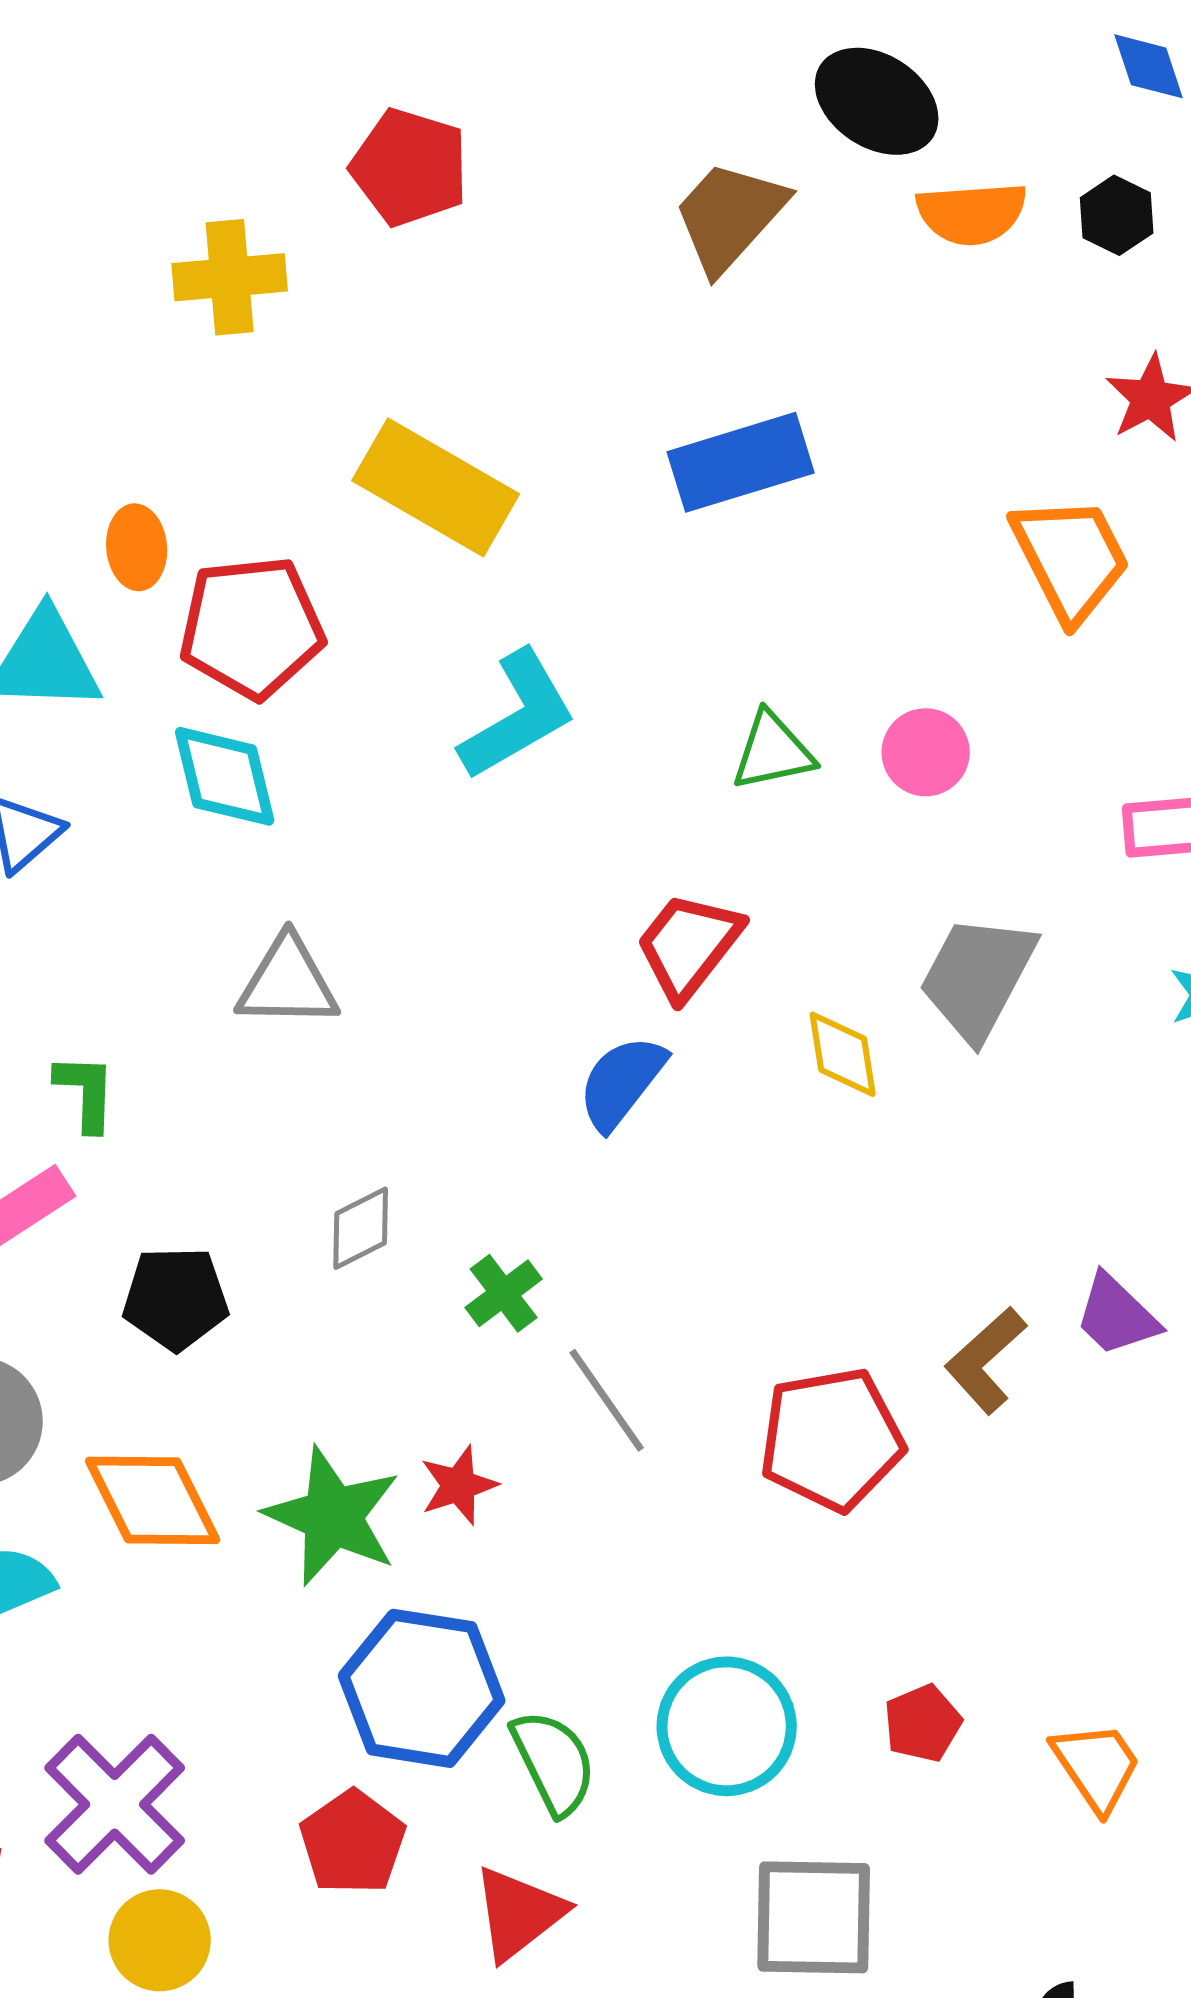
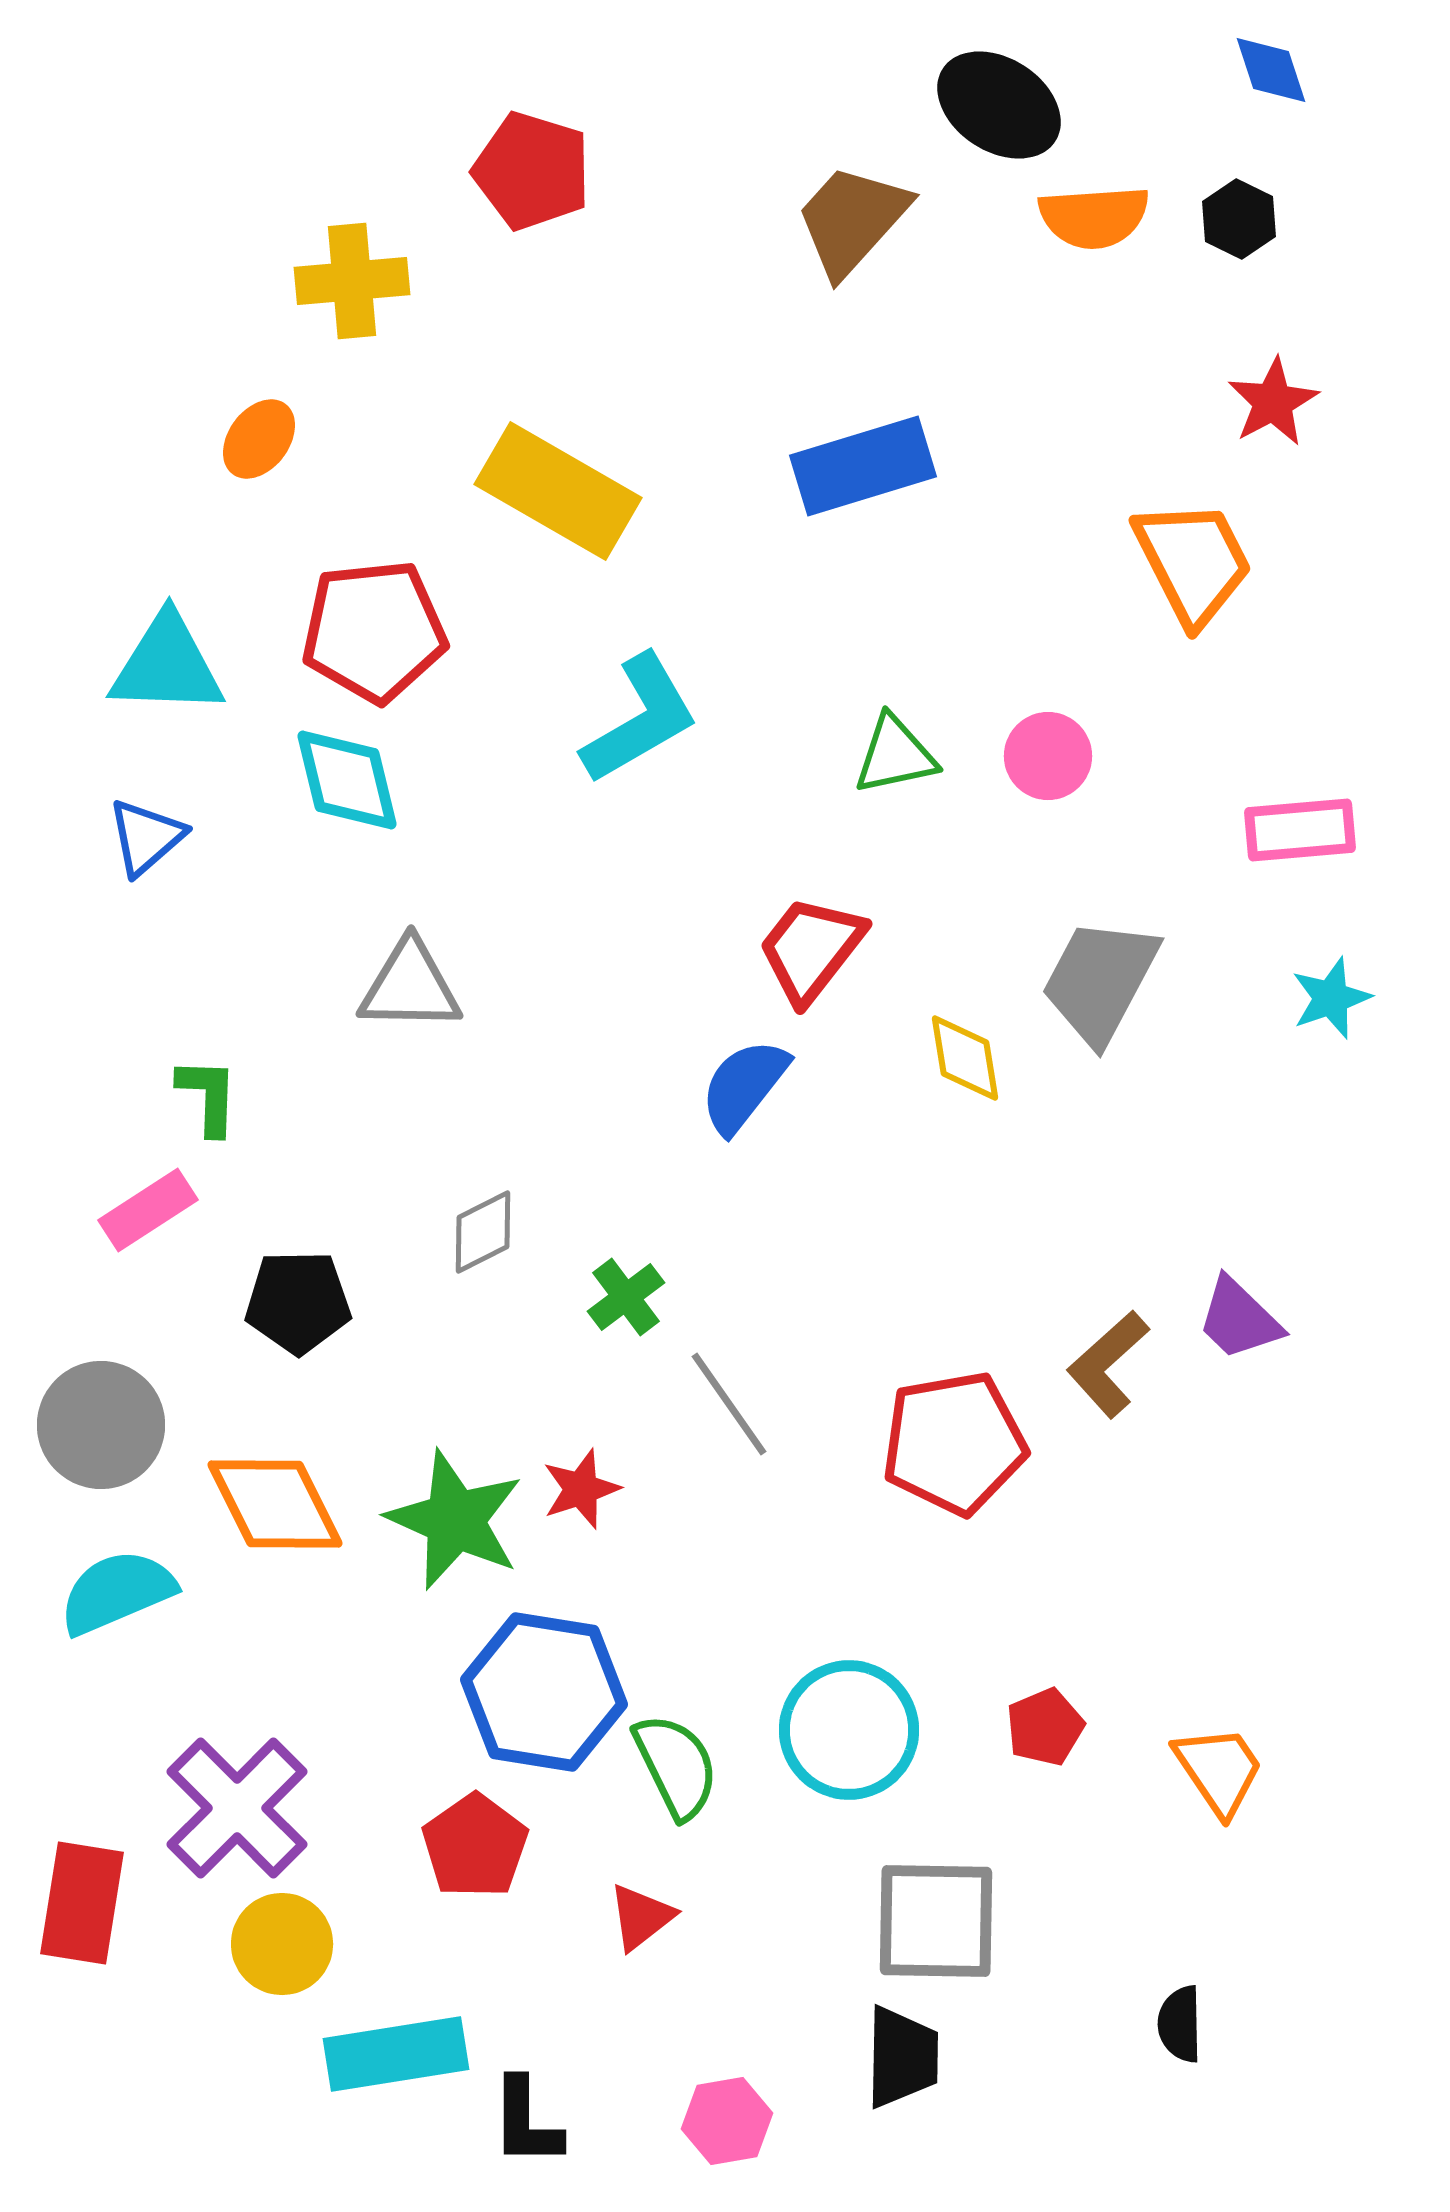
orange ellipse: (137, 547) -> (259, 439), moved, turned 42
red triangle: (519, 1913) -> (641, 1917), size x0.7

